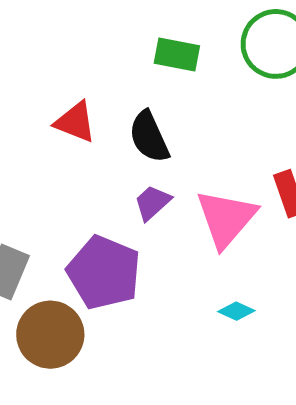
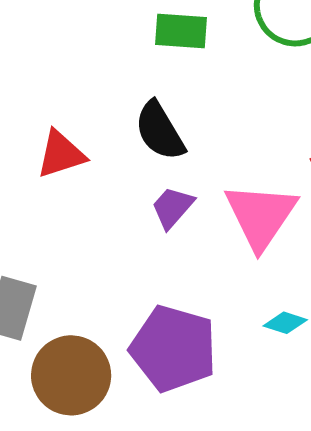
red triangle: (75, 122) -> (61, 154), moved, turned -33
purple pentagon: (104, 272) -> (173, 349), moved

